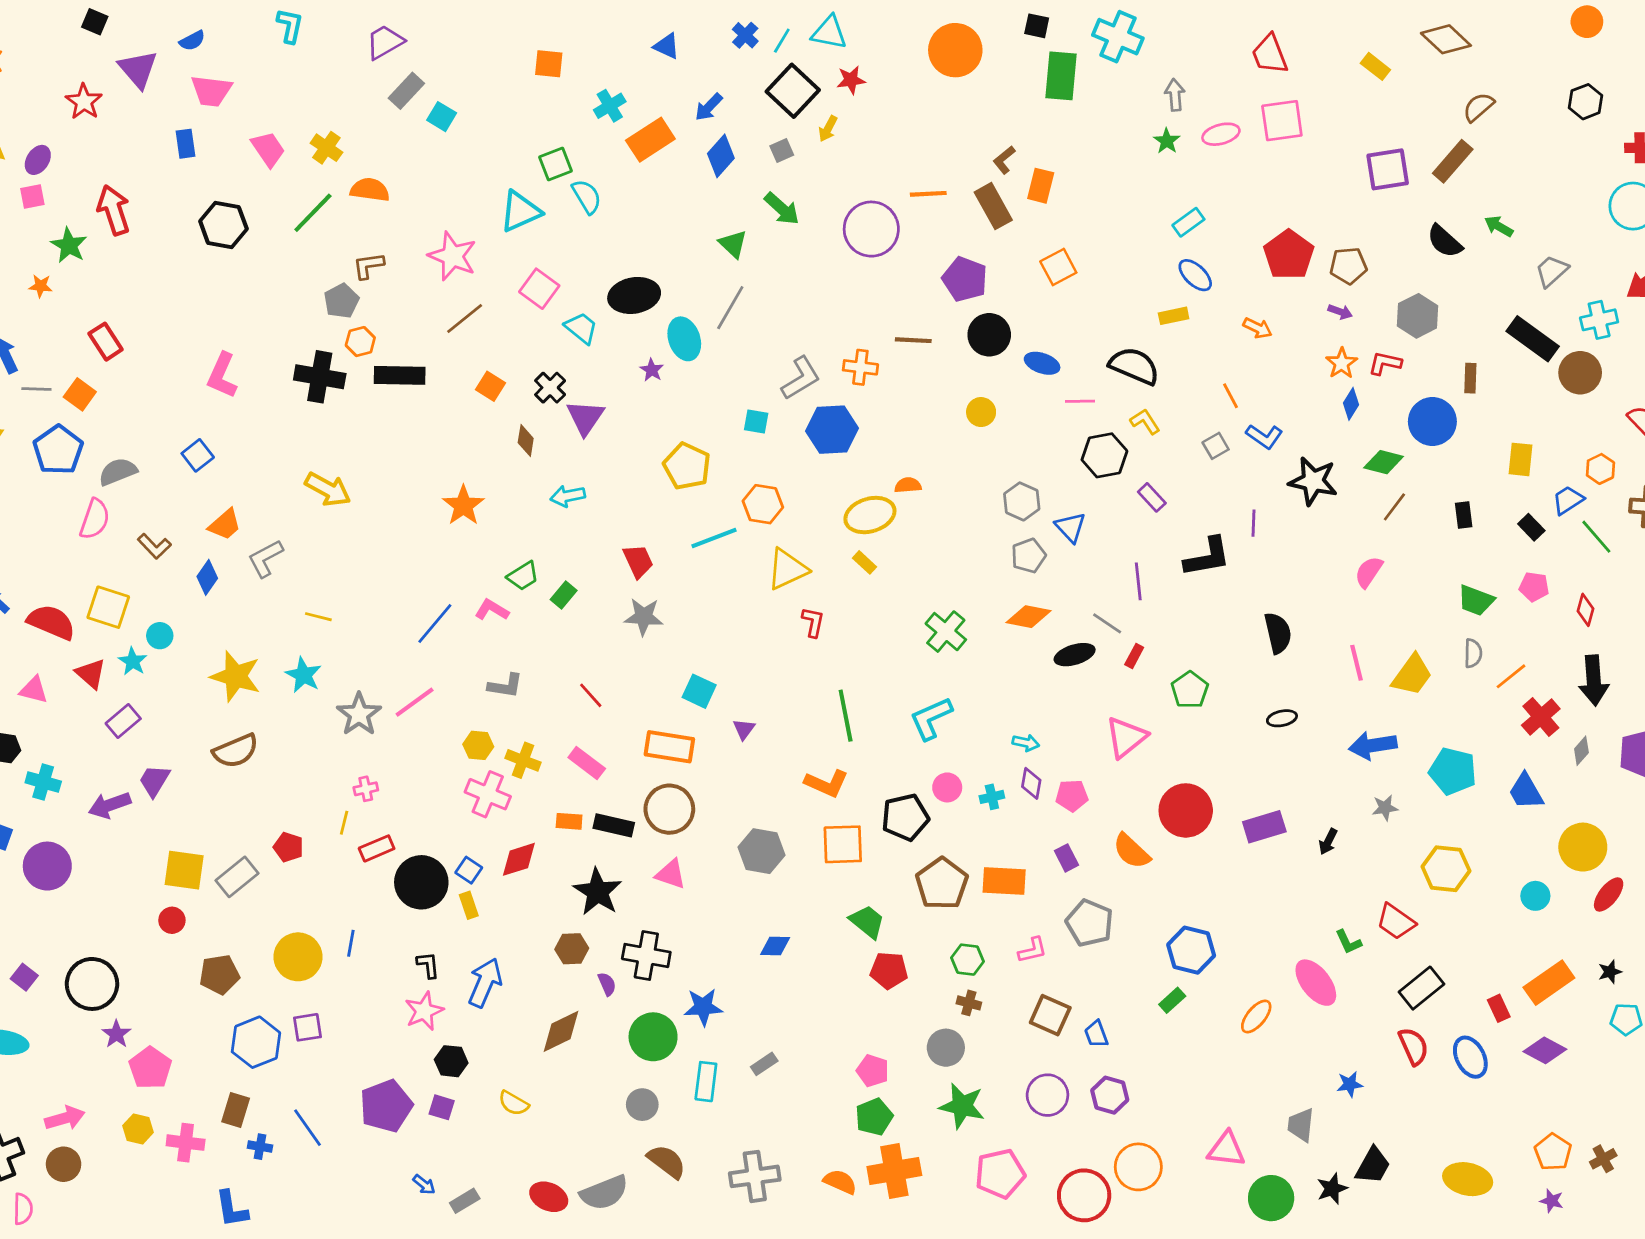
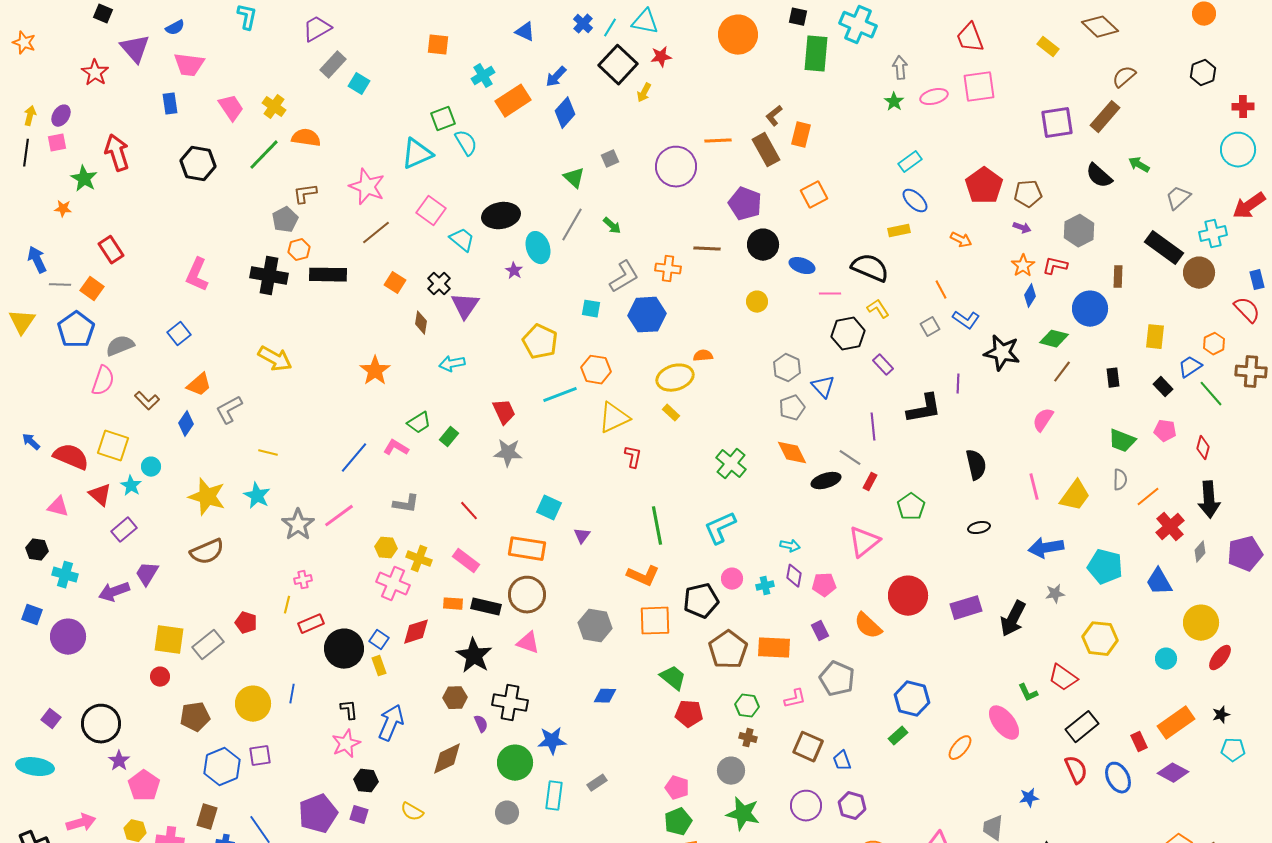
gray square: (782, 150) -> (610, 159), moved
green arrow: (782, 209) -> (612, 226), moved, size x0.7
orange diamond: (1029, 617) -> (792, 453), turned 52
black arrow: (1328, 842) -> (1013, 619), size x1.8

